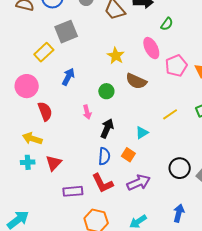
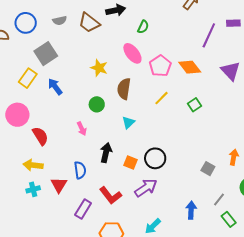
blue arrow: (68, 77) -> (55, 87), moved, turned -54
brown semicircle: (136, 81) -> (124, 89), turned 85
yellow line: (170, 114) -> (161, 98), moved
black arrow: (107, 128) -> (106, 153), moved
cyan triangle: (142, 133) -> (128, 122), moved
blue semicircle: (104, 156) -> (80, 170), moved
black circle: (180, 168) -> (155, 158), moved
purple rectangle: (73, 191) -> (83, 209), turned -42

